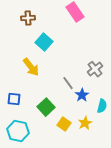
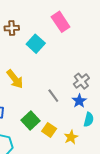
cyan square: (44, 42) -> (36, 44), moved
blue star: (82, 95) -> (79, 101), moved
yellow square: (64, 124) -> (49, 130), moved

